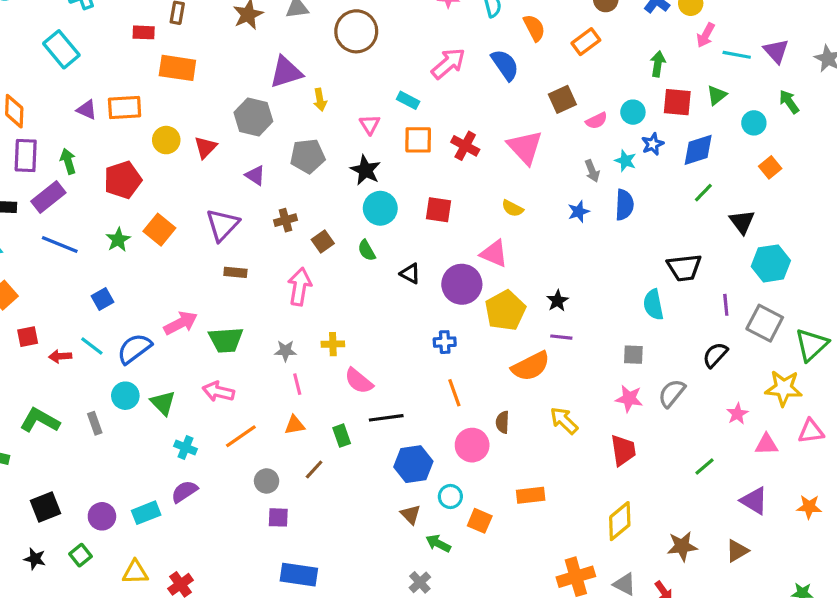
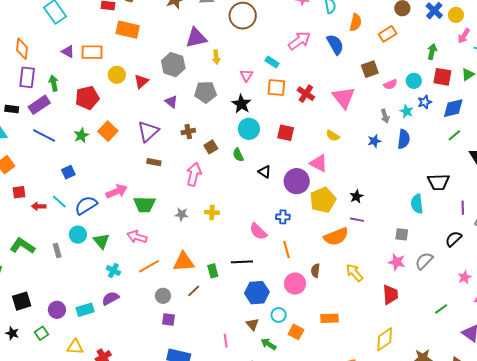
orange semicircle: (534, 28) -> (356, 22), turned 36
pink semicircle: (359, 381) -> (258, 231), moved
pink line: (297, 384) -> (226, 341), moved
orange triangle: (295, 425) -> (184, 262), size x1.6

